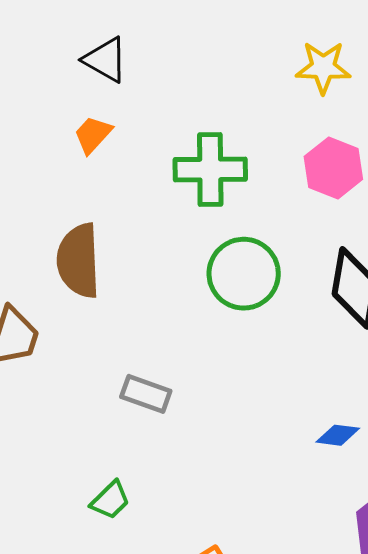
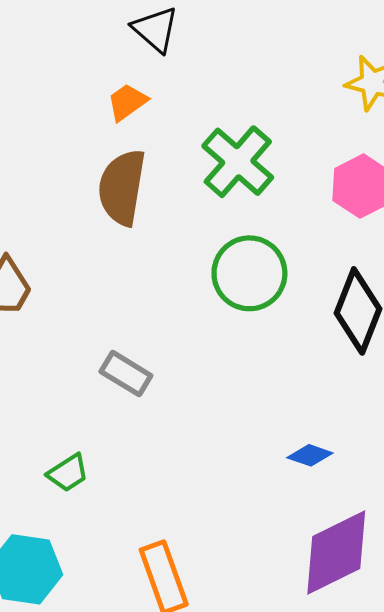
green cross: (210, 169) -> (238, 162), turned 30
brown semicircle: (79, 261) -> (122, 187), moved

